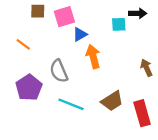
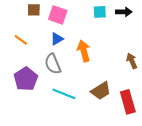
pink square: (64, 17) -> (58, 15), turned 36
cyan square: (119, 24) -> (100, 12), moved
blue triangle: (80, 34) -> (57, 39), moved

